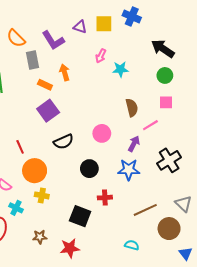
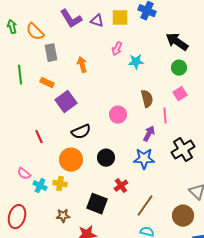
purple L-shape: (53, 40) -> (71, 19), moved
orange rectangle: (45, 85) -> (47, 83), moved
pink square: (166, 102) -> (180, 94), turned -32
pink line: (150, 125) -> (165, 116), turned -63
pink circle: (102, 133) -> (118, 115), moved
orange circle: (35, 171) -> (71, 160), moved
red cross: (105, 198) -> (121, 186), turned -32
cyan cross: (16, 208) -> (40, 186), moved
brown line: (145, 210) -> (145, 206), moved, turned -30
brown star: (40, 237) -> (63, 216), moved

